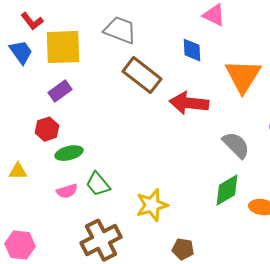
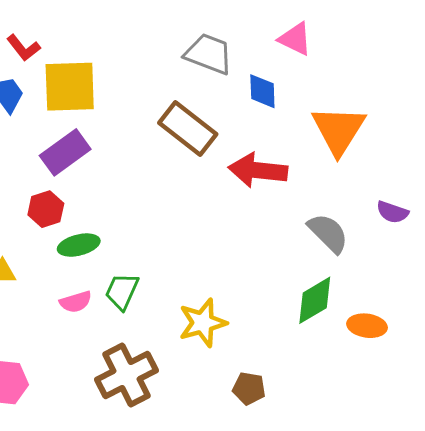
gray trapezoid: (120, 30) -> (209, 54), moved
purple rectangle: (60, 91) -> (65, 152), size x1.4
green trapezoid: (98, 184) -> (122, 291), turned 64

